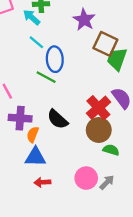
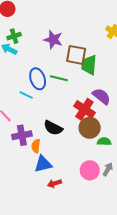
cyan line: (36, 42) -> (26, 95), moved
green line: (46, 77) -> (59, 78), moved

